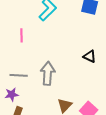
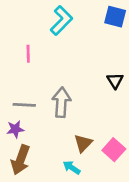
black triangle: (90, 56) -> (115, 81), turned 32

